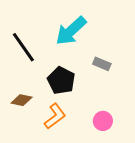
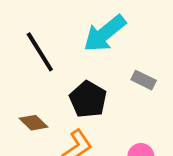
brown diamond: (22, 100) -> (33, 123), turned 30

